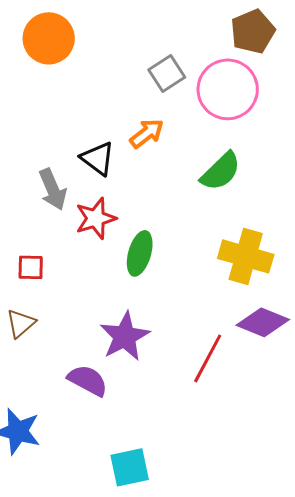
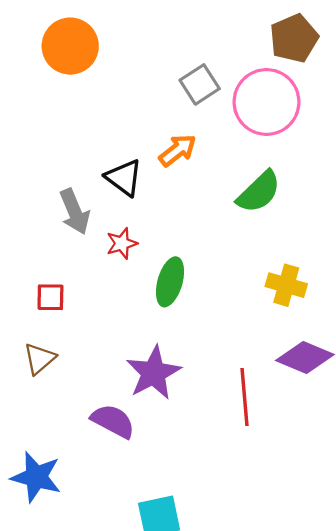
red star: (96, 218) -> (122, 243), size x0.7
yellow cross: (246, 256) -> (286, 285), size x0.7
red line: (208, 358) -> (245, 397), turned -33

